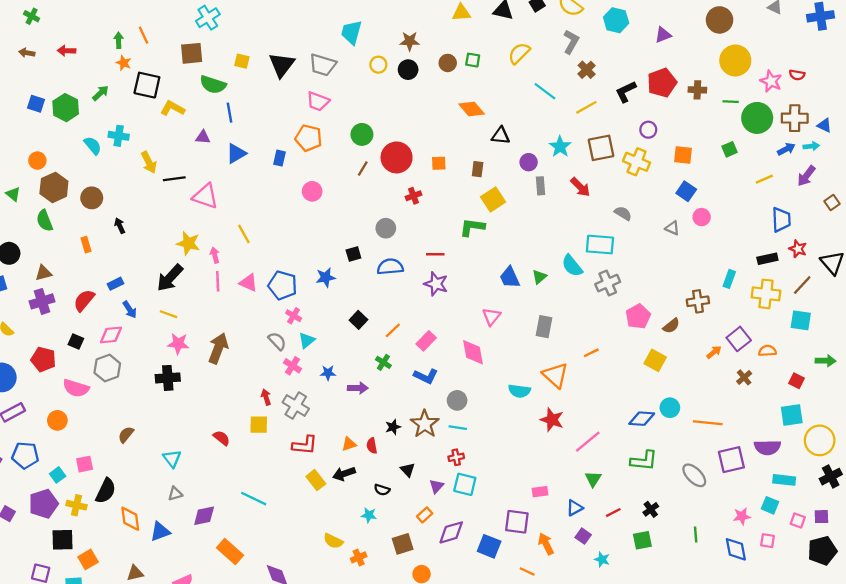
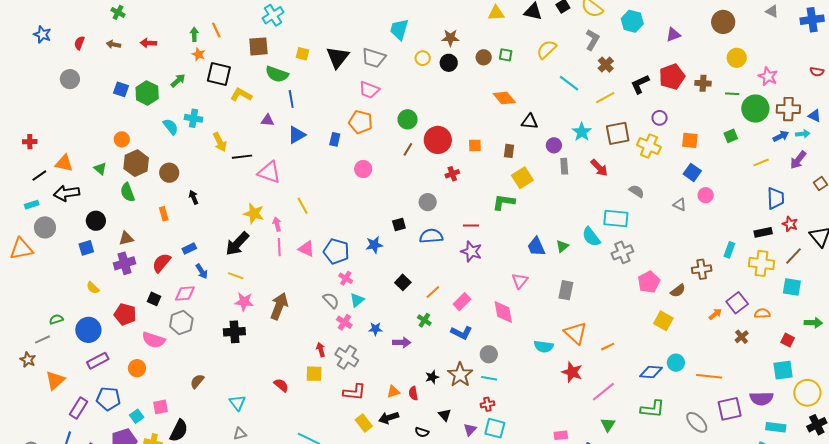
yellow circle: (735, 60) -> (737, 58), size x0.7
red semicircle: (797, 75) -> (817, 72), moved
orange line: (591, 353) -> (608, 347), moved

